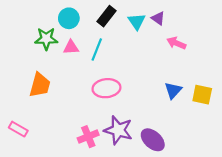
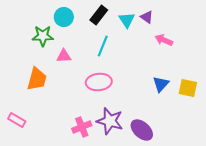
pink triangle: (71, 47) -> (64, 56), moved
cyan line: (97, 49) -> (103, 46), moved

